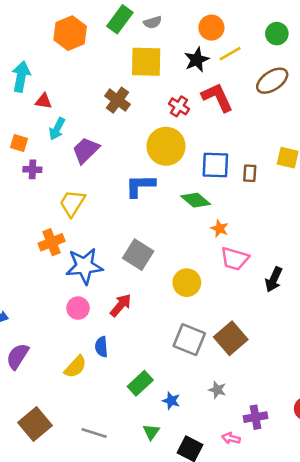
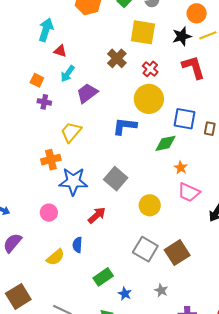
red cross: (179, 106) -> (150, 69), moved
green diamond: (196, 200) -> (165, 143), turned -60
pink circle: (78, 308) -> (49, 213), moved

